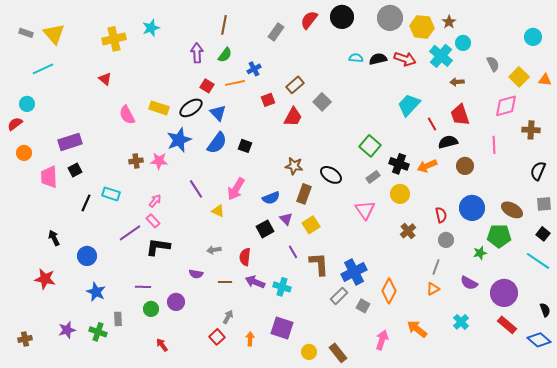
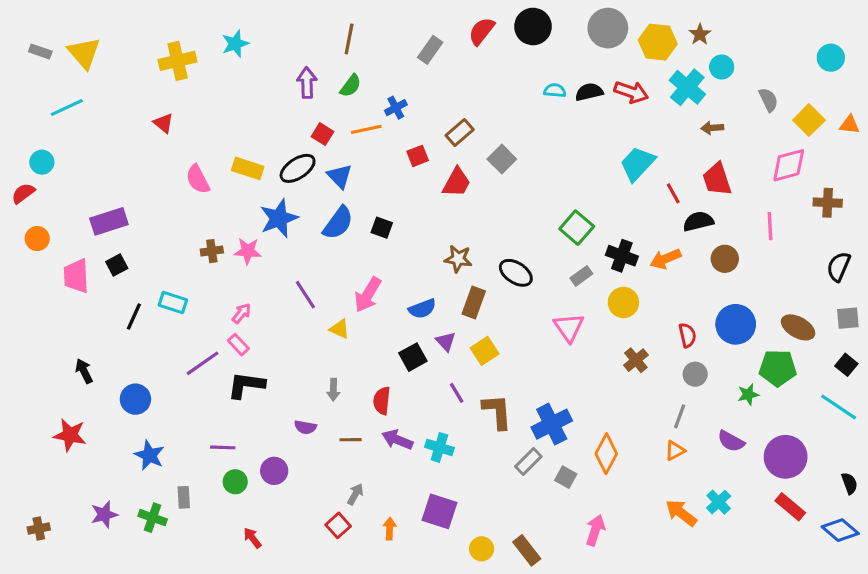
gray arrow: (214, 250) -> (333, 390), turned -80
orange arrow: (417, 329) -> (681, 513), moved

